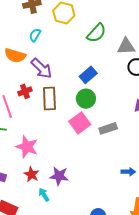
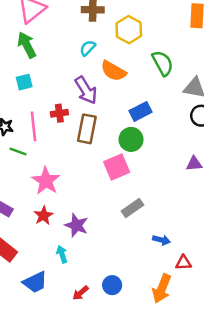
green semicircle: (96, 33) -> (163, 63), turned -85
orange semicircle: (15, 55) -> (113, 71), moved
gray rectangle: (108, 128) -> (132, 208), moved, turned -30
cyan arrow: (44, 195) -> (62, 254), moved

